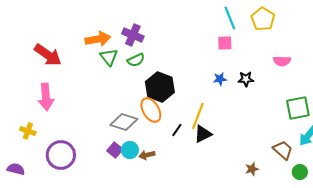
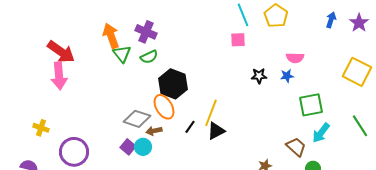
orange arrow: (98, 39) -> (111, 36), turned -100
blue star: (220, 79) -> (287, 76), moved
pink arrow: (46, 97) -> (59, 76), moved
brown arrow: (147, 155) -> (154, 131), moved

